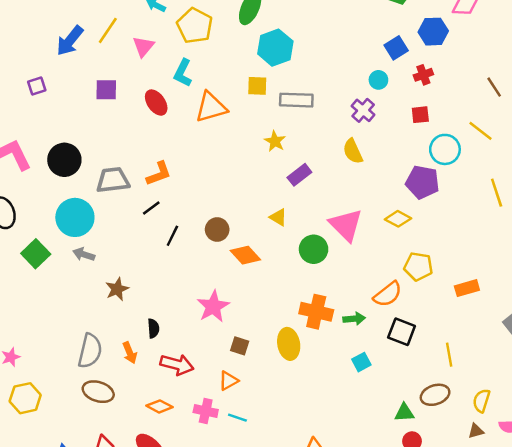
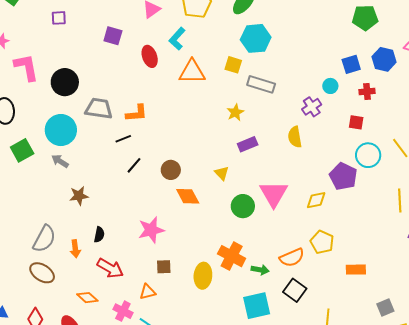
yellow diamond: (398, 219) -> (316, 200), turned -55
brown square: (240, 346) -> (164, 267), turned -35
cyan square: (361, 362) -> (257, 306), size x1.8

